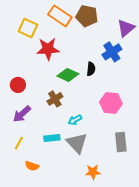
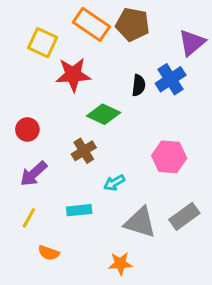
black semicircle: (91, 69) -> (139, 85), moved
gray rectangle: (121, 142) -> (184, 216), turned 60
gray triangle: (77, 143) -> (140, 222), moved, turned -30
orange star: (93, 172) -> (120, 264), moved

